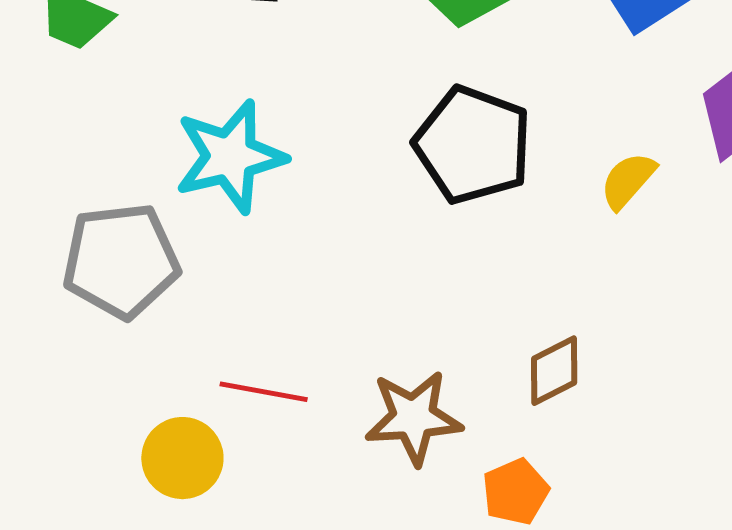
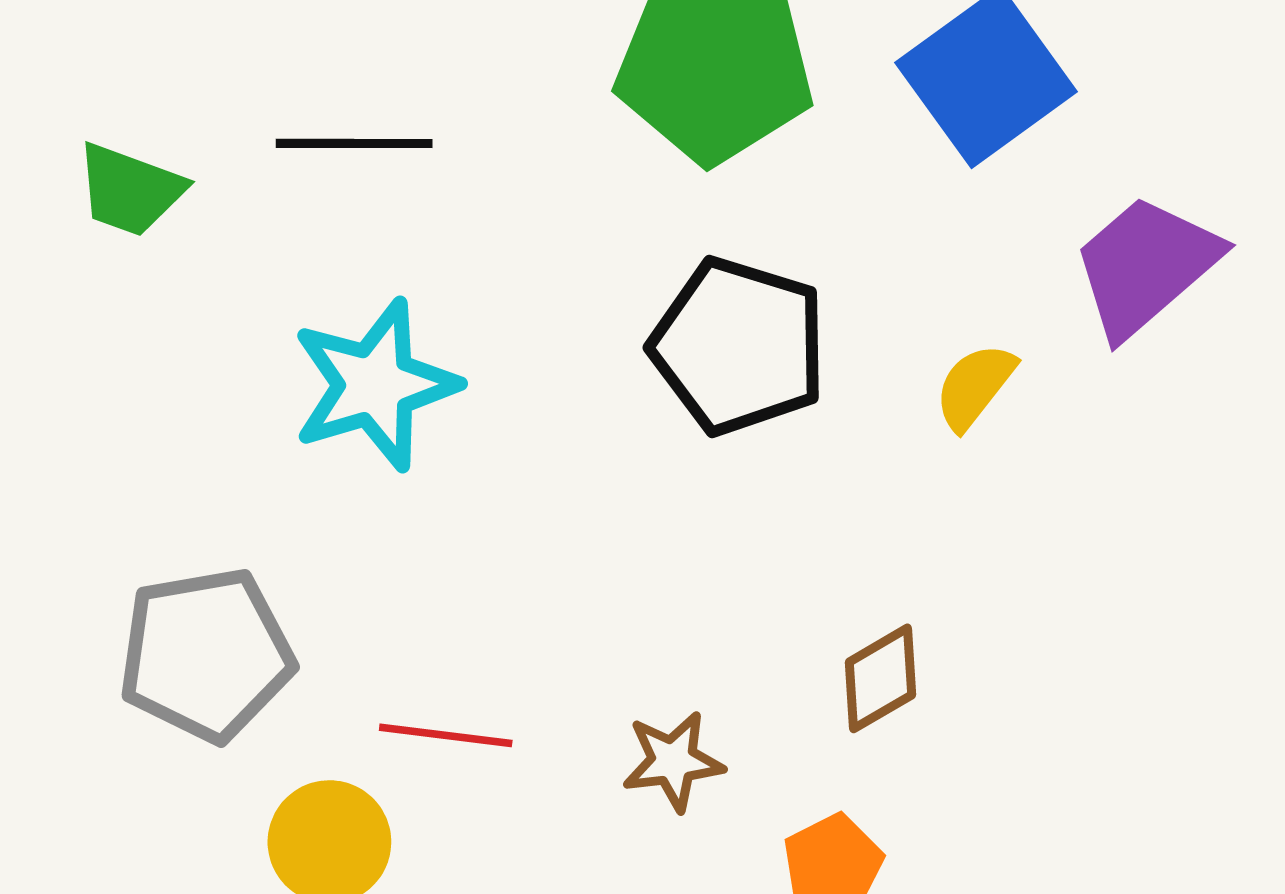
gray pentagon: (121, 261) -> (206, 655), moved
brown star: (413, 418) -> (673, 761), size x0.7

